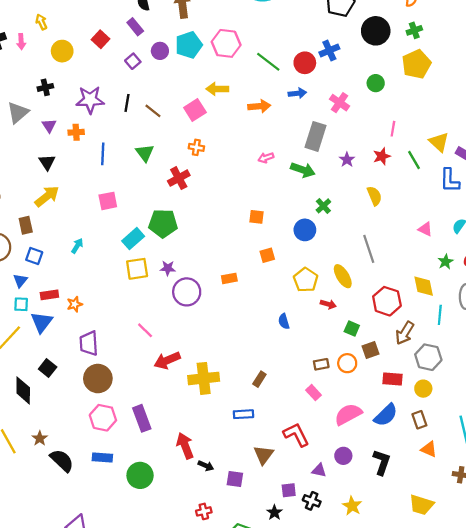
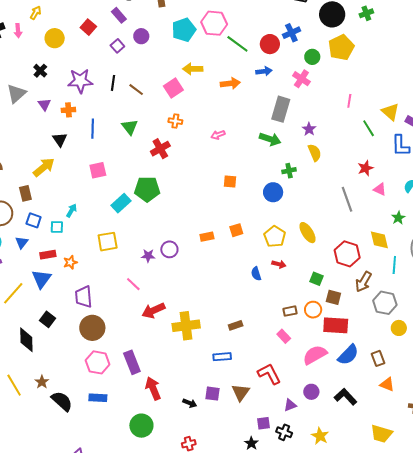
yellow arrow: (41, 22) -> (36, 13), turned 56
pink hexagon: (226, 43) -> (214, 23), moved
cyan pentagon: (189, 45) -> (184, 30), moved
yellow pentagon: (416, 64) -> (341, 47), moved
green circle: (376, 83) -> (312, 57), moved
black cross: (45, 87) -> (40, 71), turned -32
red star: (382, 156) -> (366, 168), moved
pink arrow: (266, 158) -> (218, 135), moved
black triangle: (47, 162) -> (60, 140), moved
yellow semicircle: (374, 196) -> (315, 153), moved
green cross: (323, 206) -> (289, 171), turned 32
gray line: (369, 249) -> (347, 199), moved
orange square: (267, 255) -> (236, 230), moved
purple star: (168, 268) -> (148, 256), moved
yellow square: (137, 269) -> (108, 242), moved
purple circle: (187, 292) -> (169, 249), size x0.7
cyan square: (21, 304) -> (57, 227), moved
red arrow: (328, 304) -> (279, 264), moved
brown square: (371, 350) -> (333, 297), turned 35
brown rectangle: (259, 379) -> (236, 325), turned 40
red rectangle: (392, 379) -> (336, 325), moved, size x1.4
yellow circle: (423, 389) -> (399, 328), moved
red arrow: (185, 446) -> (153, 388), moved
black L-shape: (382, 462) -> (345, 397), turned -60
purple triangle: (319, 470) -> (290, 405), turned -32
green circle: (140, 475) -> (141, 426), moved
purple square: (235, 479) -> (213, 394), moved

